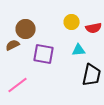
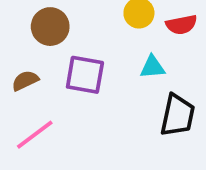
brown semicircle: (13, 45) -> (25, 81), moved

